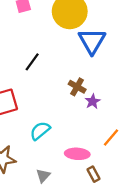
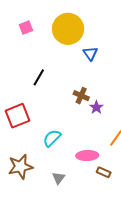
blue triangle: (92, 41) -> (90, 53), size x0.6
brown rectangle: (93, 174) -> (104, 172), turned -32

